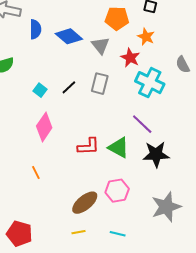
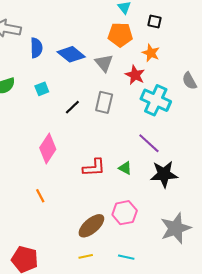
cyan square: (40, 90) -> (42, 89), moved, turned 32
green triangle: (119, 148) -> (125, 168), size x0.6

